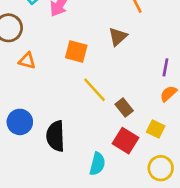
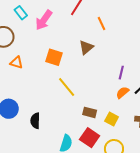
brown rectangle: (124, 108) -> (90, 112), moved, turned -40
black semicircle: (55, 136) -> (35, 121), size x0.7
red square: (125, 141) -> (90, 138), moved

